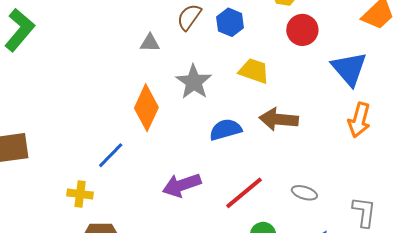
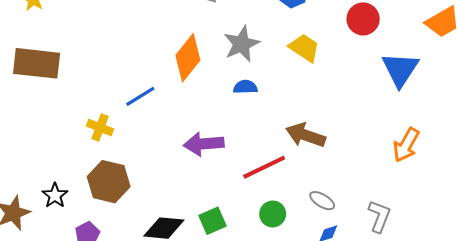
brown arrow: (279, 119) -> (306, 135), moved
orange arrow: (359, 120) -> (406, 145), moved
blue semicircle: (226, 130) -> (245, 87), moved, size x0.7
gray ellipse: (304, 193) -> (322, 201), moved

